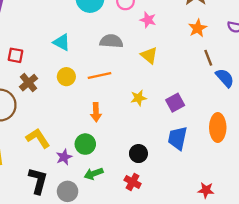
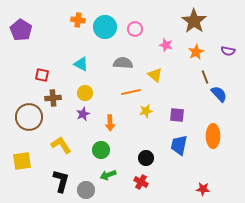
pink star: (148, 20) -> (166, 45), moved
orange line: (99, 75) -> (131, 92), moved
brown cross: (29, 83) -> (53, 98), turned 35
purple square: (175, 103) -> (177, 115), turned 35
purple star: (64, 157) -> (83, 114), moved

